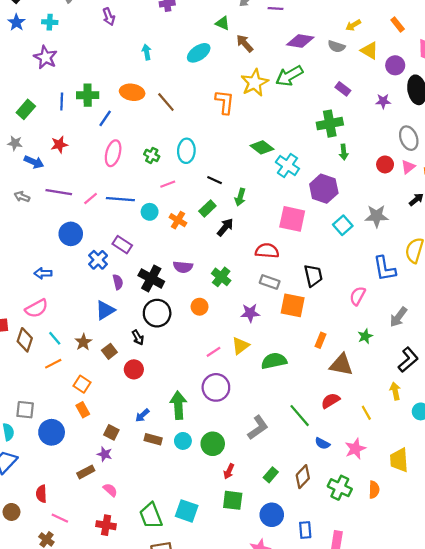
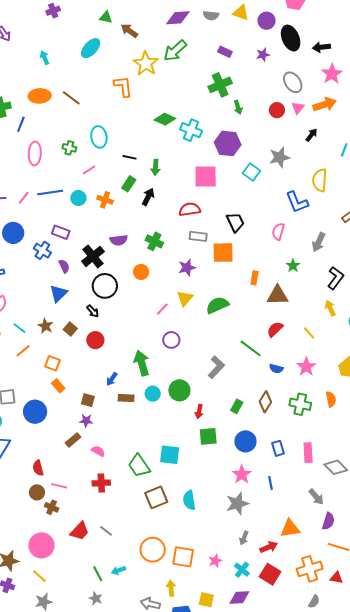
black cross: (151, 278) -> (93, 256), turned 35
purple circle: (216, 387) -> (171, 340), size x0.7
brown circle: (11, 512) -> (37, 492), moved

